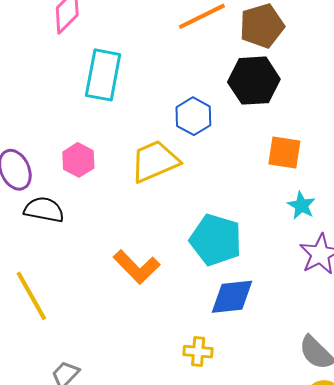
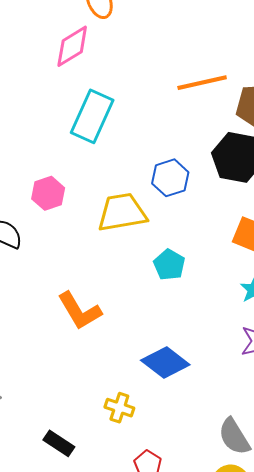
cyan pentagon: (216, 240) -> (169, 265), moved, size x0.6
blue diamond: (232, 297) -> (165, 362), turned 30

